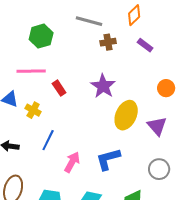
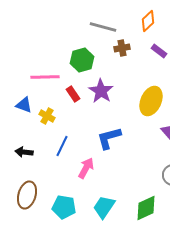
green hexagon: (41, 36) -> (82, 60), moved
purple star: (103, 86) -> (101, 91), moved
yellow ellipse: (126, 115) -> (151, 101), moved
blue L-shape: (108, 159) -> (109, 138), moved

